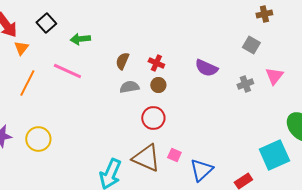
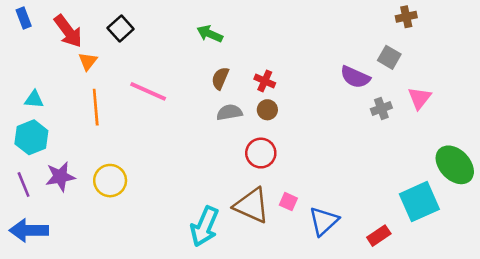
green arrow: (80, 39) -> (210, 34), moved, turned 30
purple semicircle: (206, 68) -> (355, 77), moved
orange line: (27, 83) -> (96, 107), turned -32

